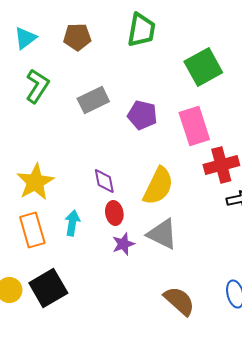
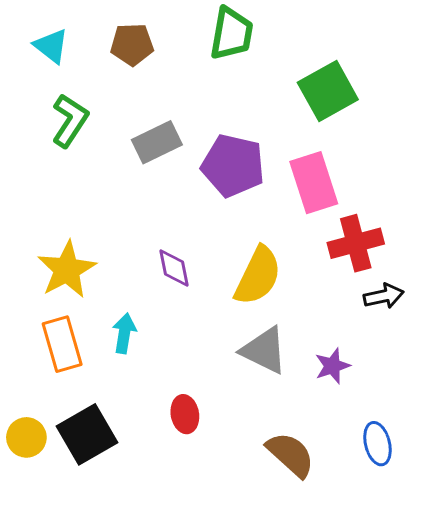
cyan triangle: (25, 38) -> (51, 46), turned -45
purple pentagon: (142, 115) -> (233, 166), size x1.4
red ellipse: (114, 213) -> (185, 414), moved
purple star: (123, 244) -> (332, 366), moved

